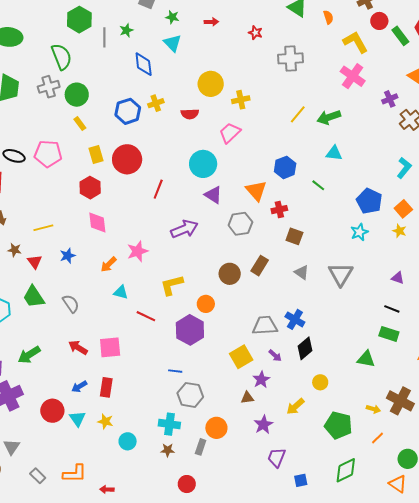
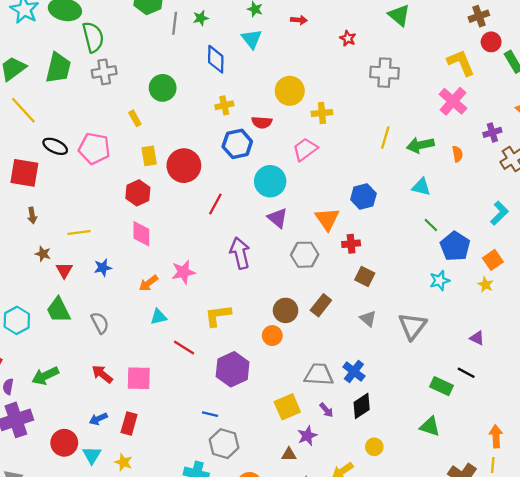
orange semicircle: (328, 17) -> (457, 154), moved
green semicircle: (62, 57) -> (93, 37), moved
green circle: (77, 95) -> (163, 88), moved
blue hexagon: (128, 111) -> (237, 144), moved
yellow line: (298, 114) -> (385, 138), turned -30
green line: (318, 185) -> (431, 225), moved
purple arrow: (184, 229) -> (240, 253), turned -88
cyan triangle: (121, 292) -> (159, 317), turned -35
orange circle: (206, 304) -> (272, 336), moved
green rectangle: (389, 334) -> (441, 386), moved

